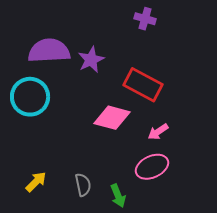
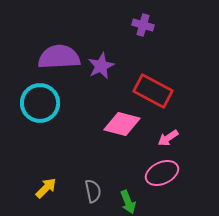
purple cross: (145, 19) -> (143, 25), moved

